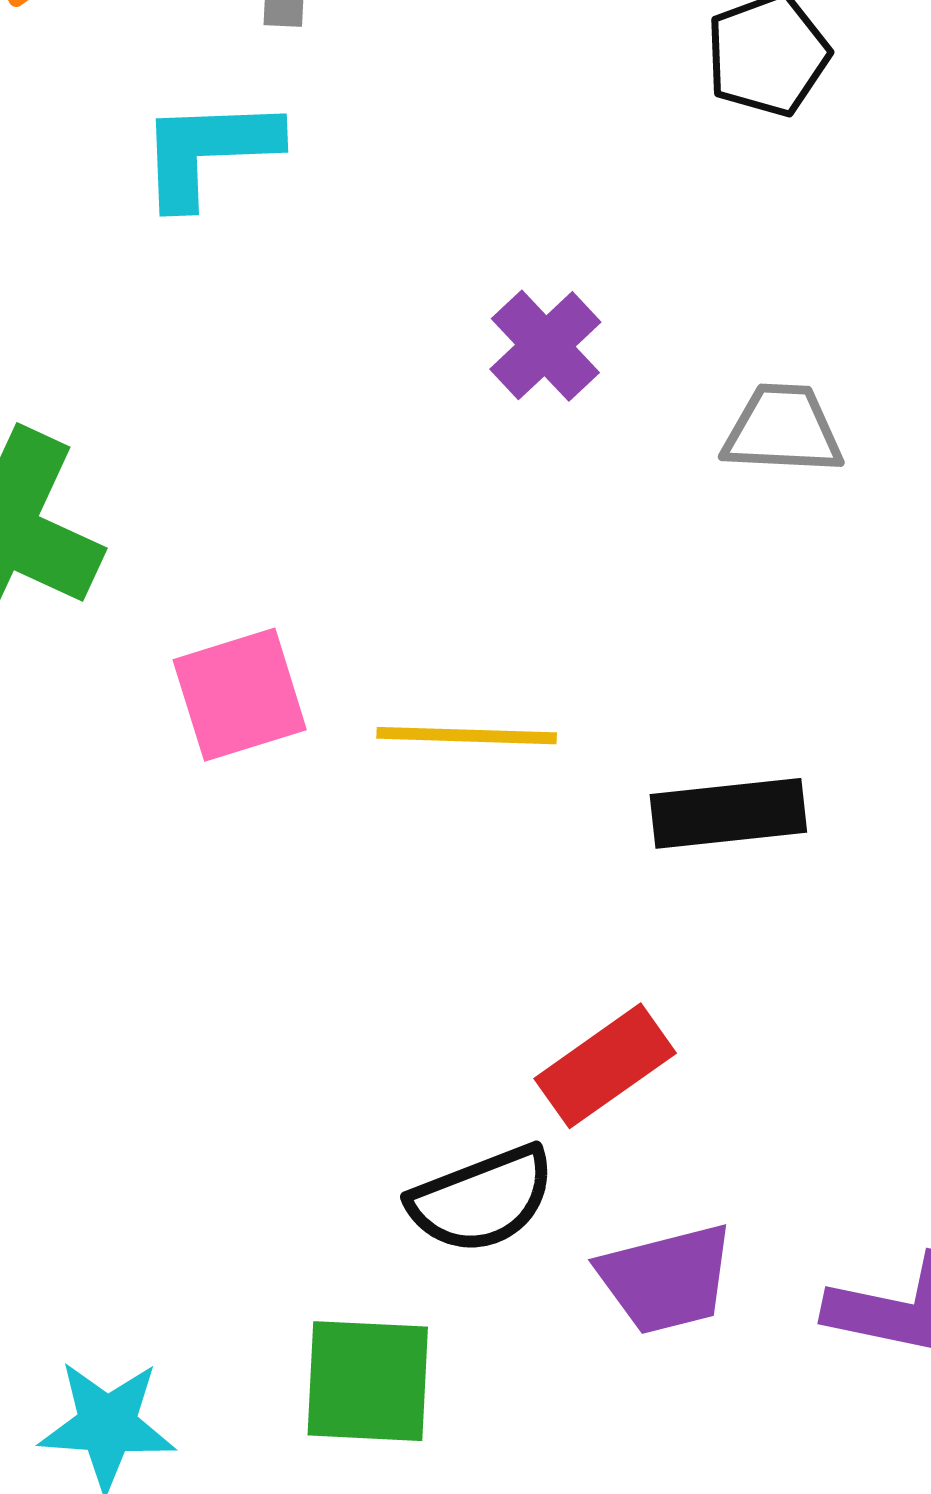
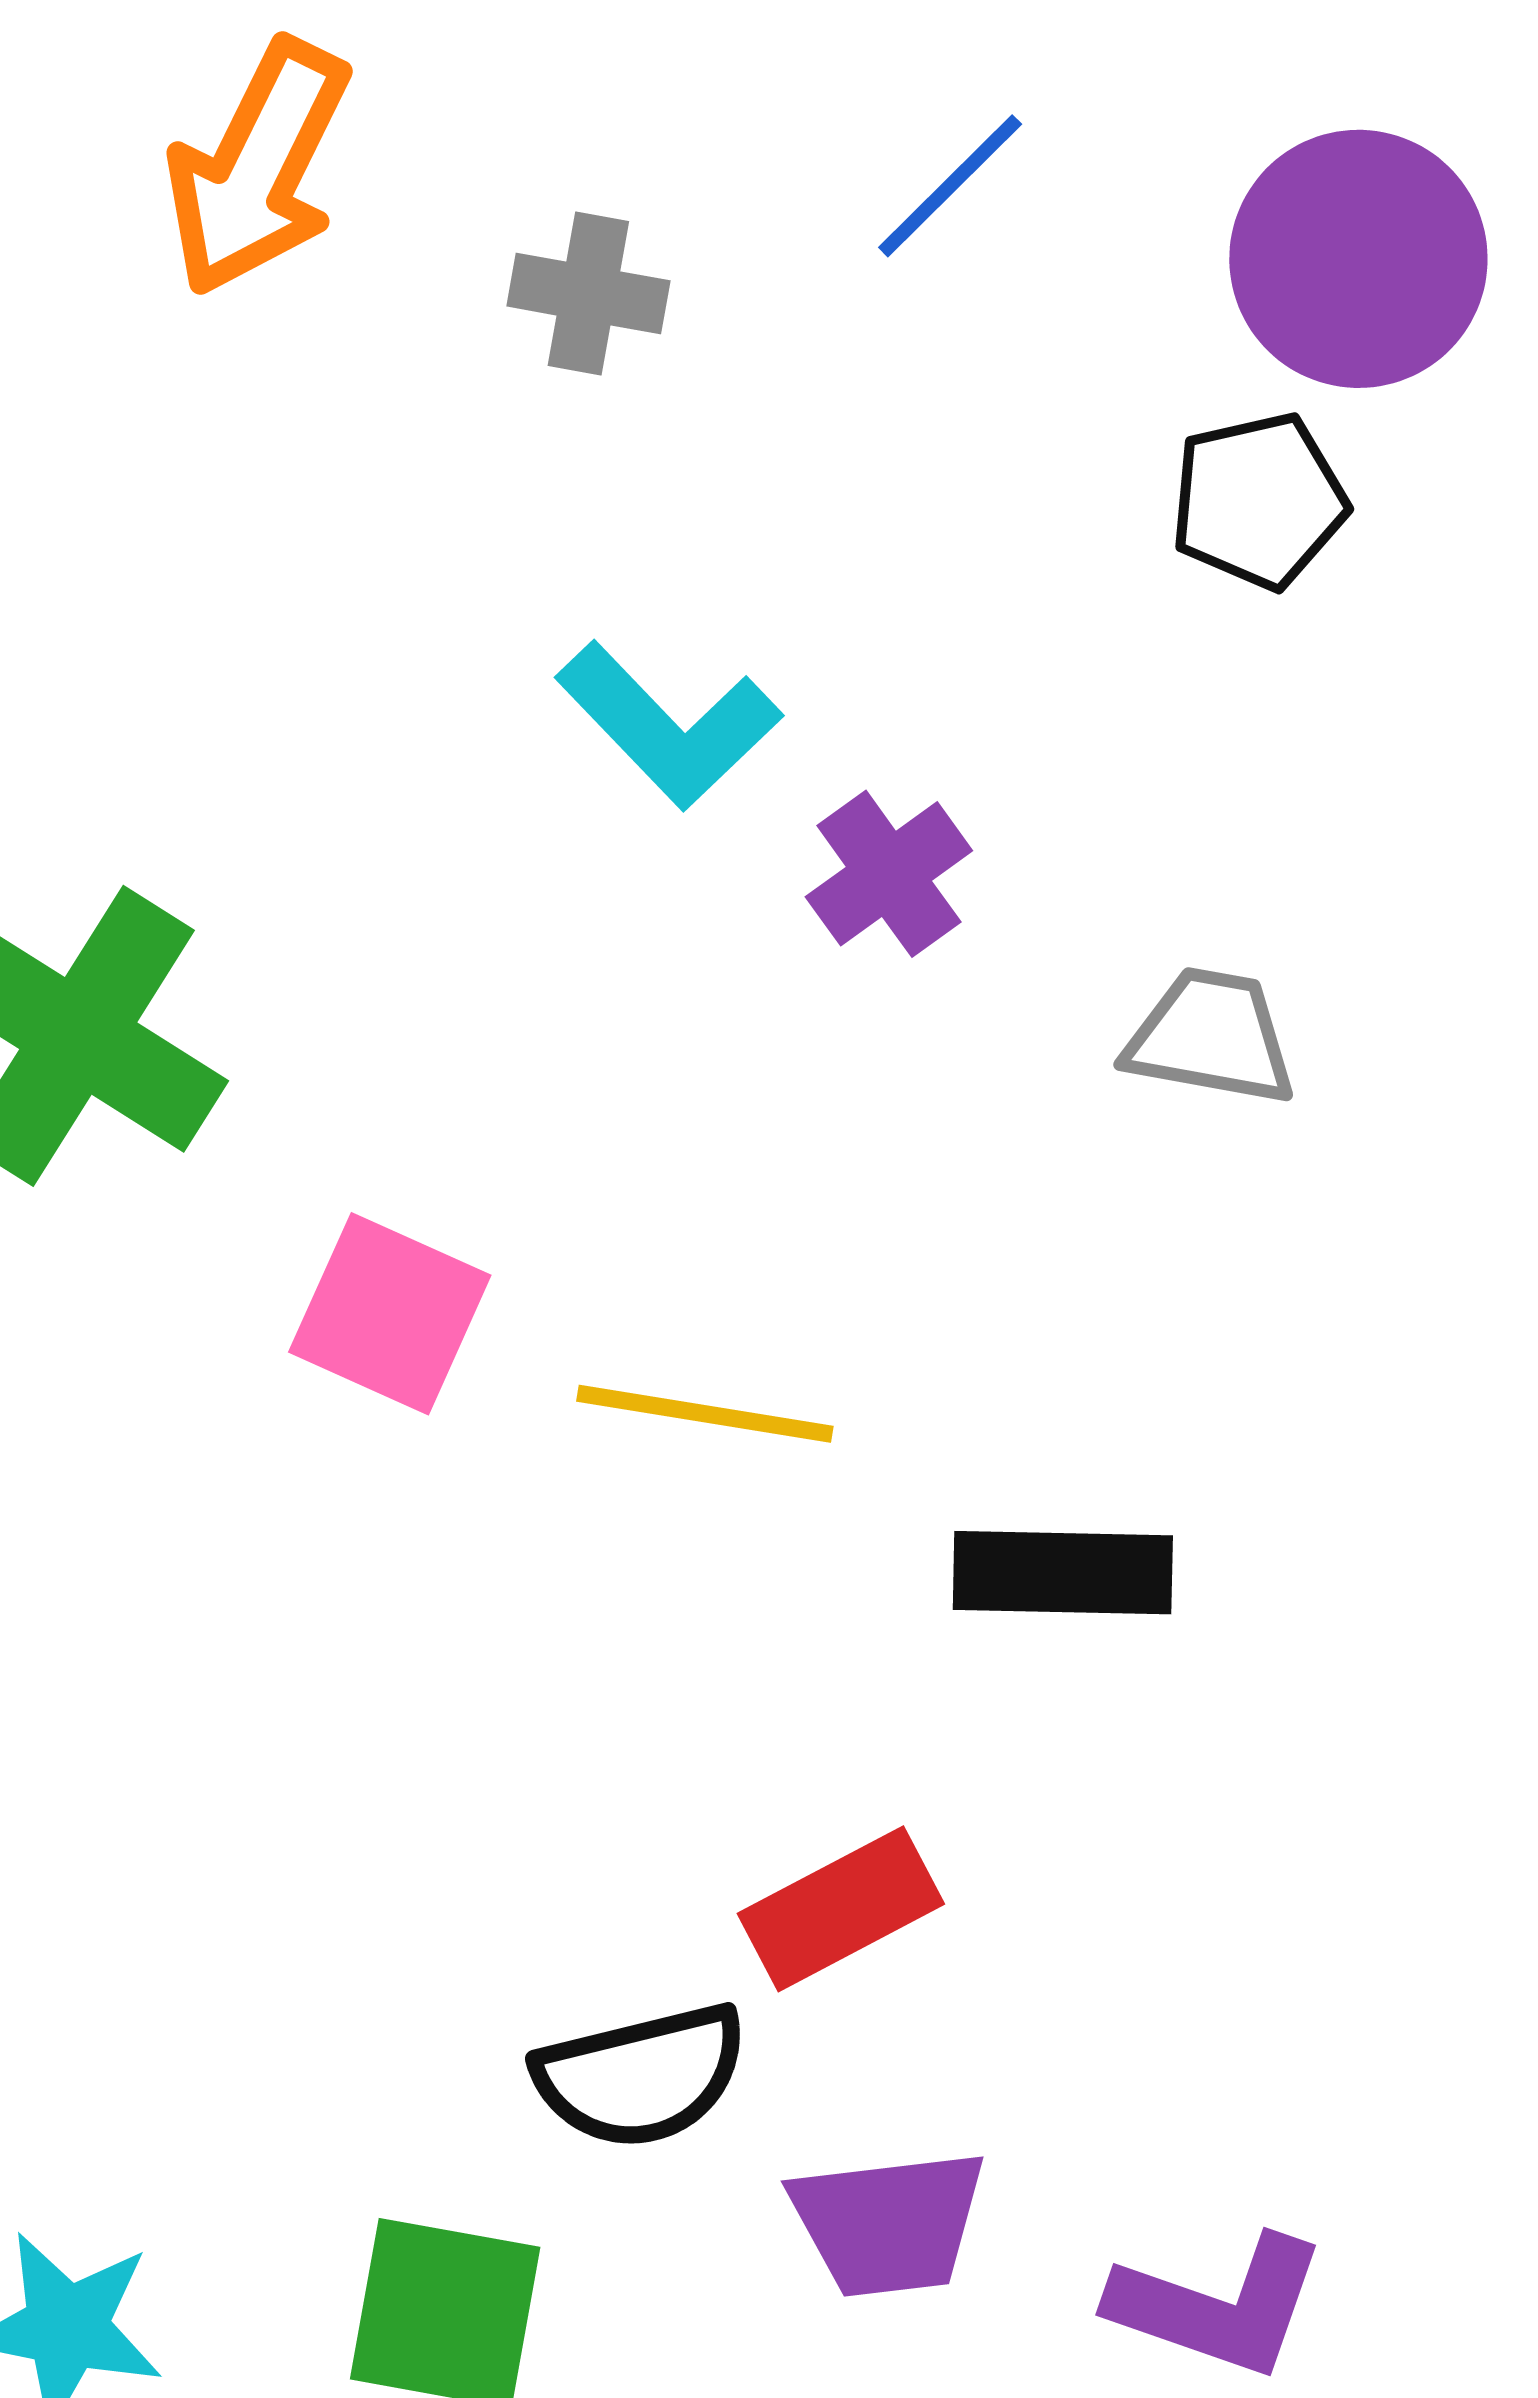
cyan L-shape: (208, 151) -> (669, 725), moved, turned -139
pink square: (240, 695) -> (390, 1314), turned 34

